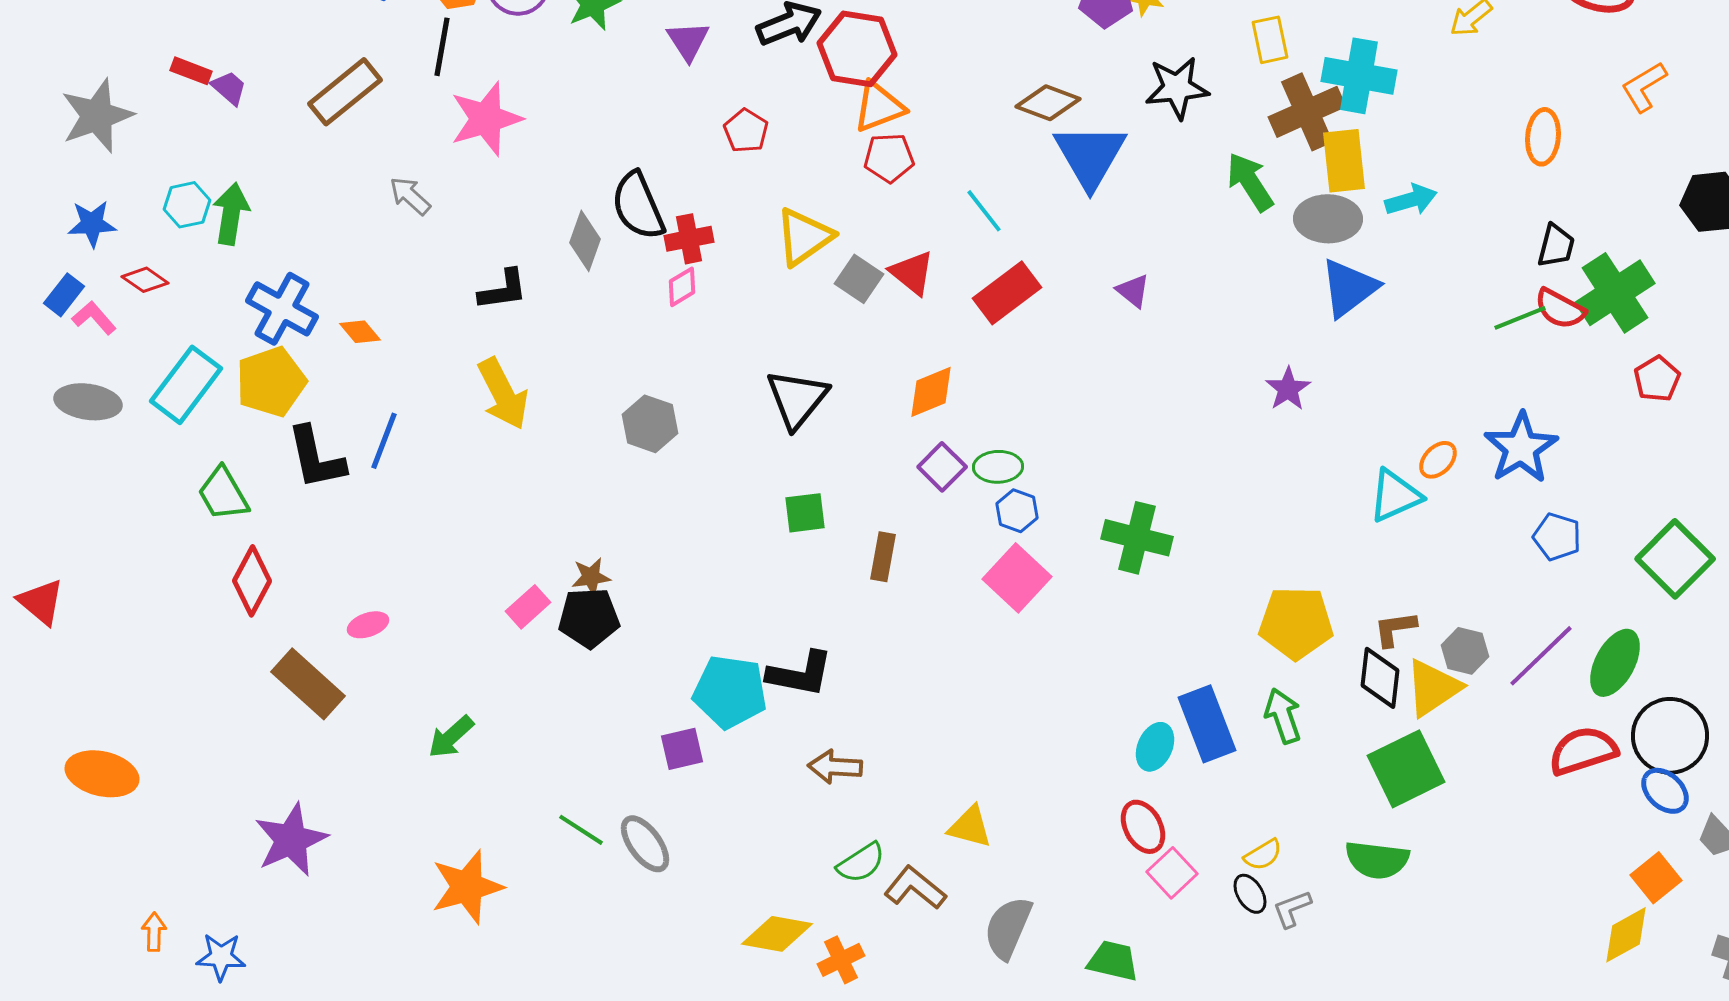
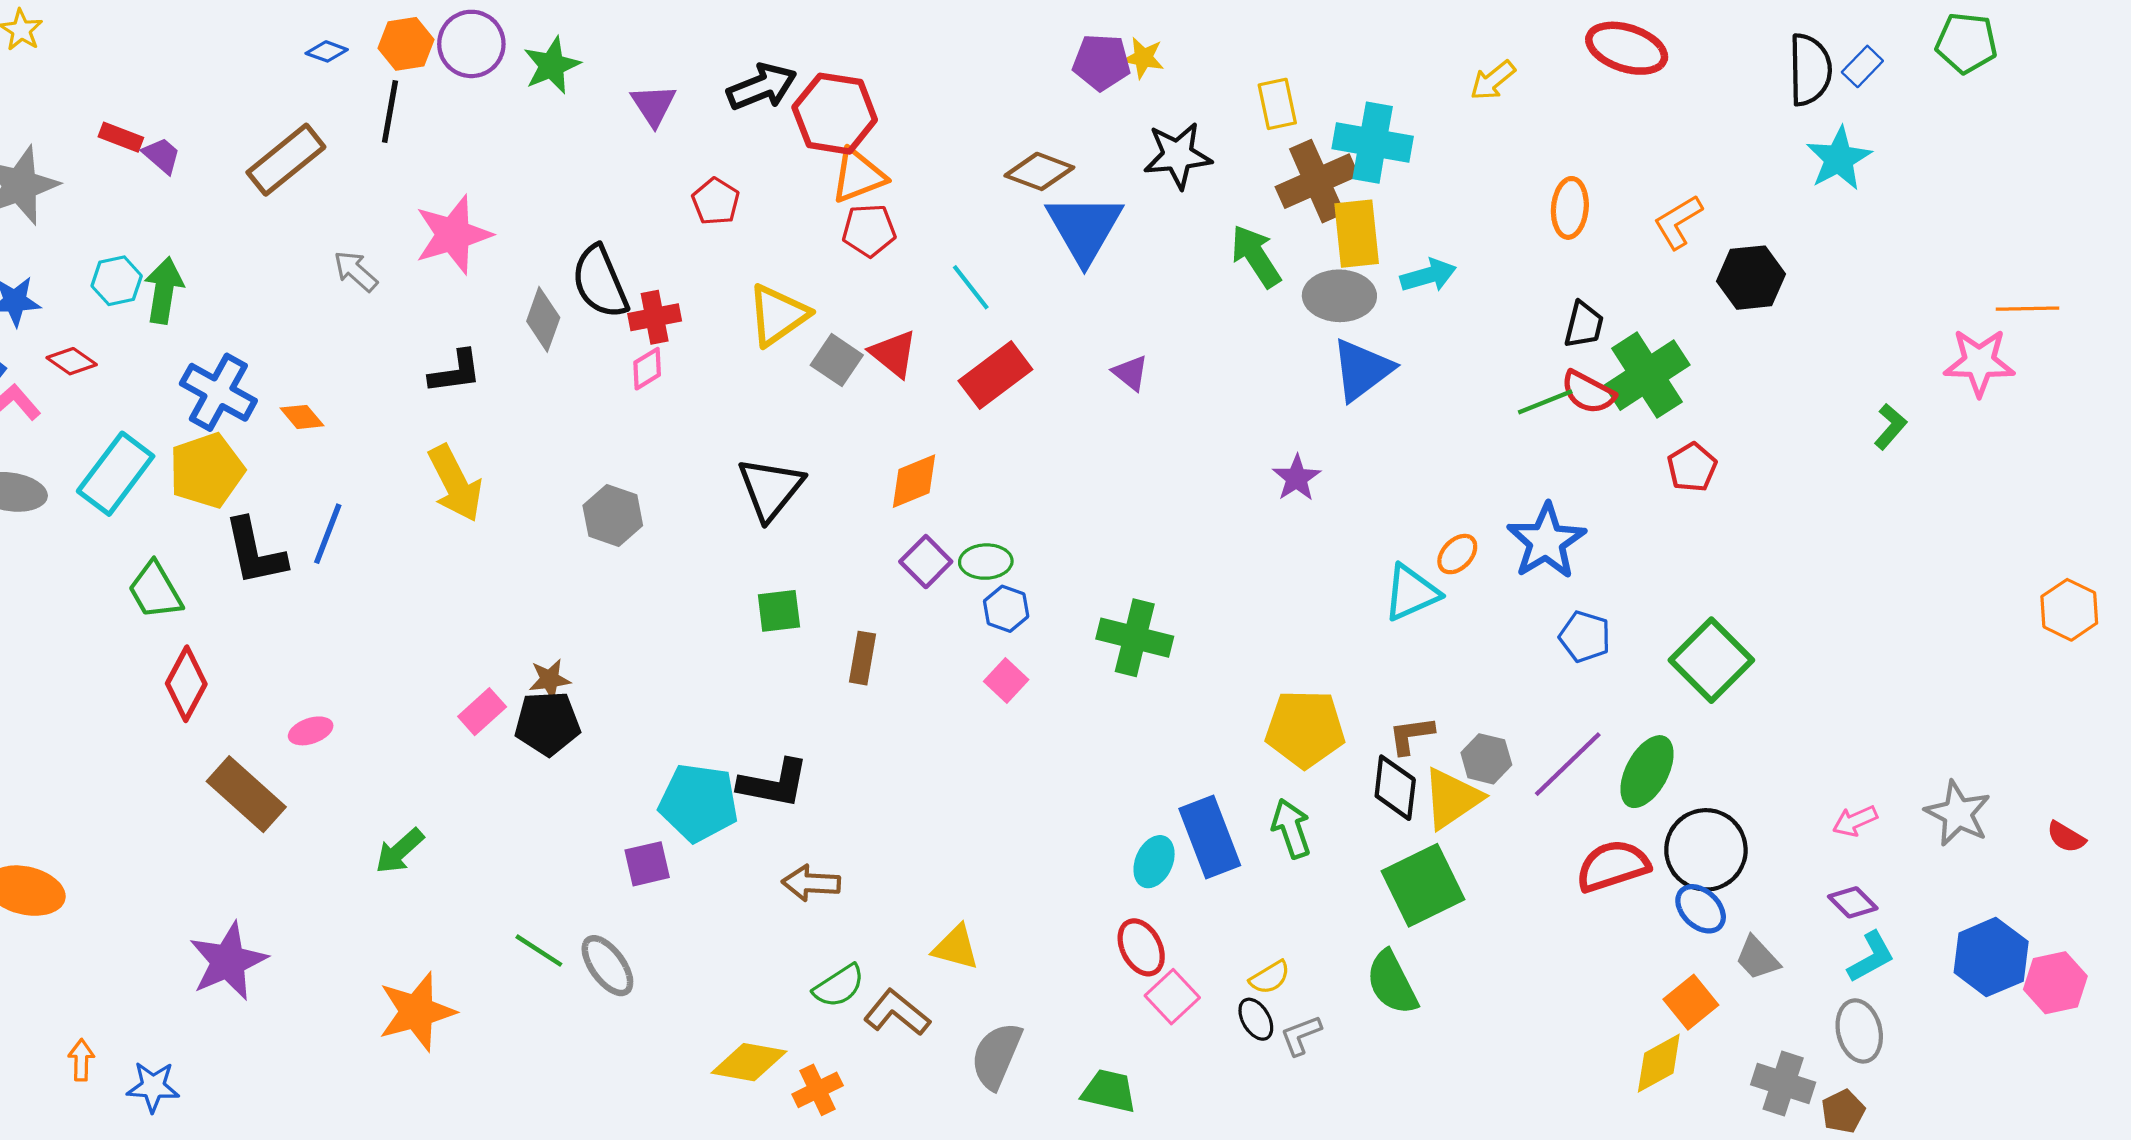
orange L-shape: (1644, 87) -> (1678, 222), moved
pink star: (486, 119) -> (453, 235), moved
pink square: (1017, 578) -> (1006, 681), size x0.6
green semicircle: (1377, 860) -> (1392, 983), turned 56

